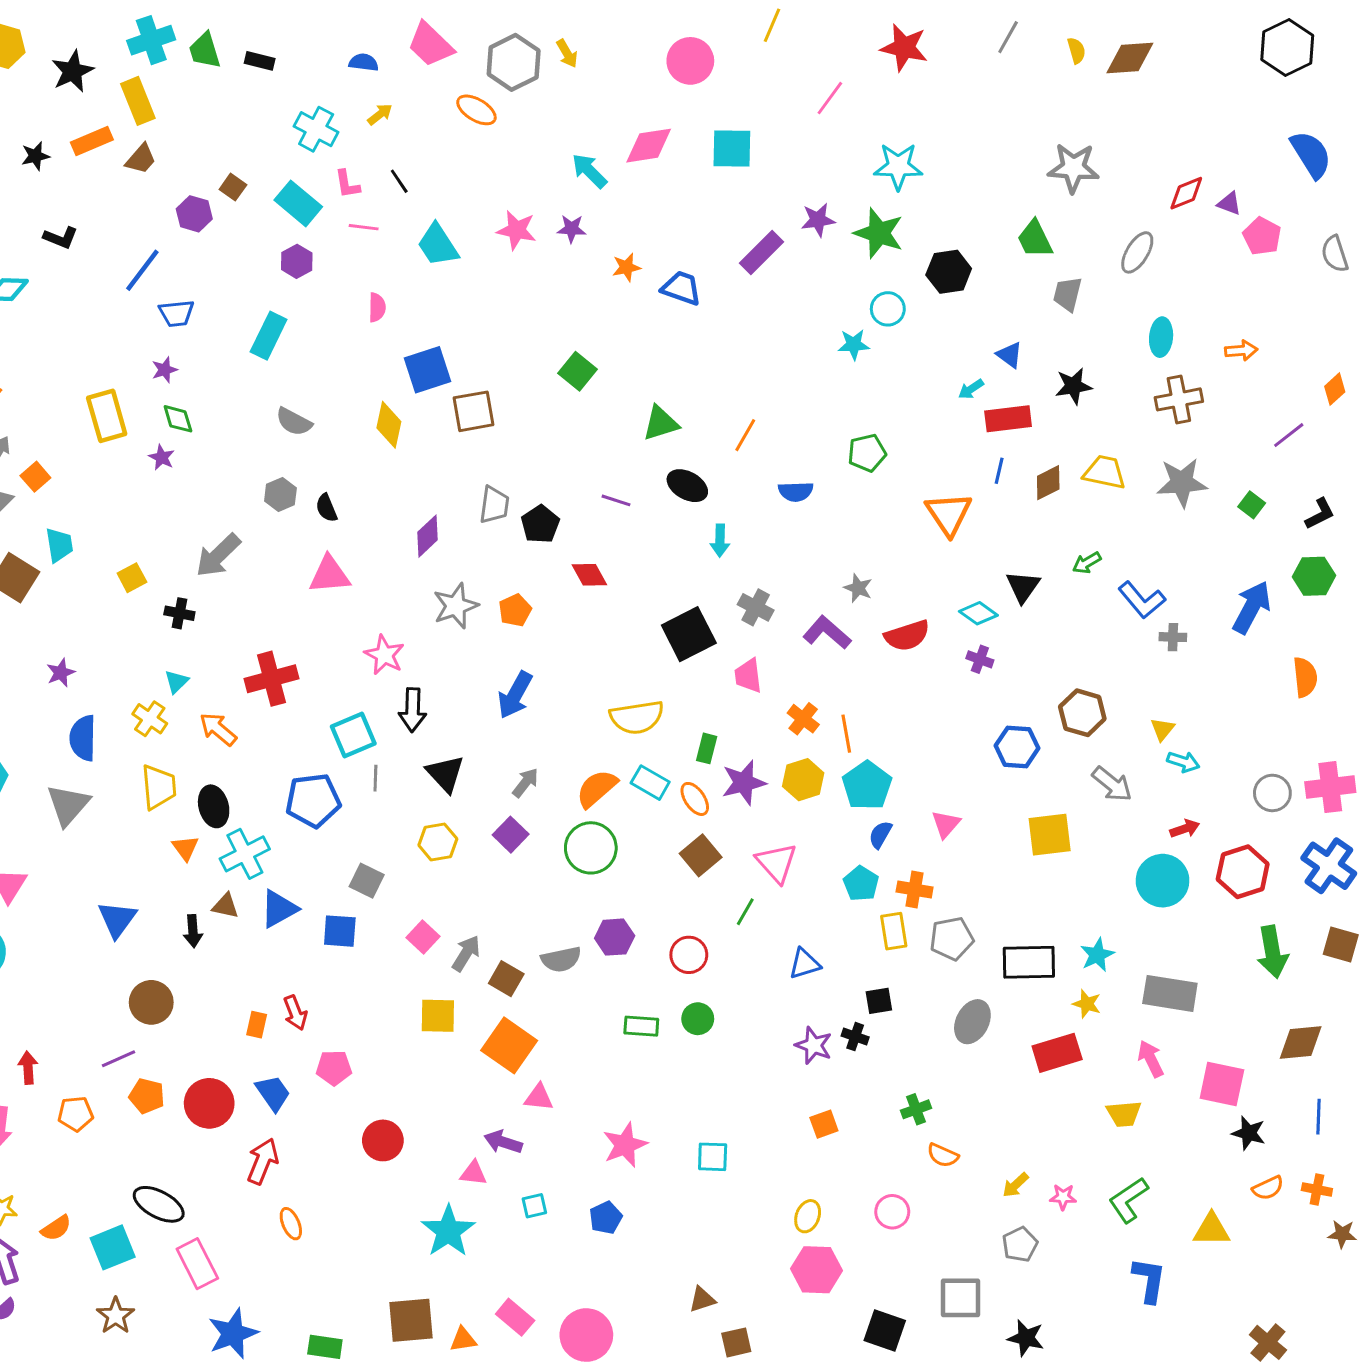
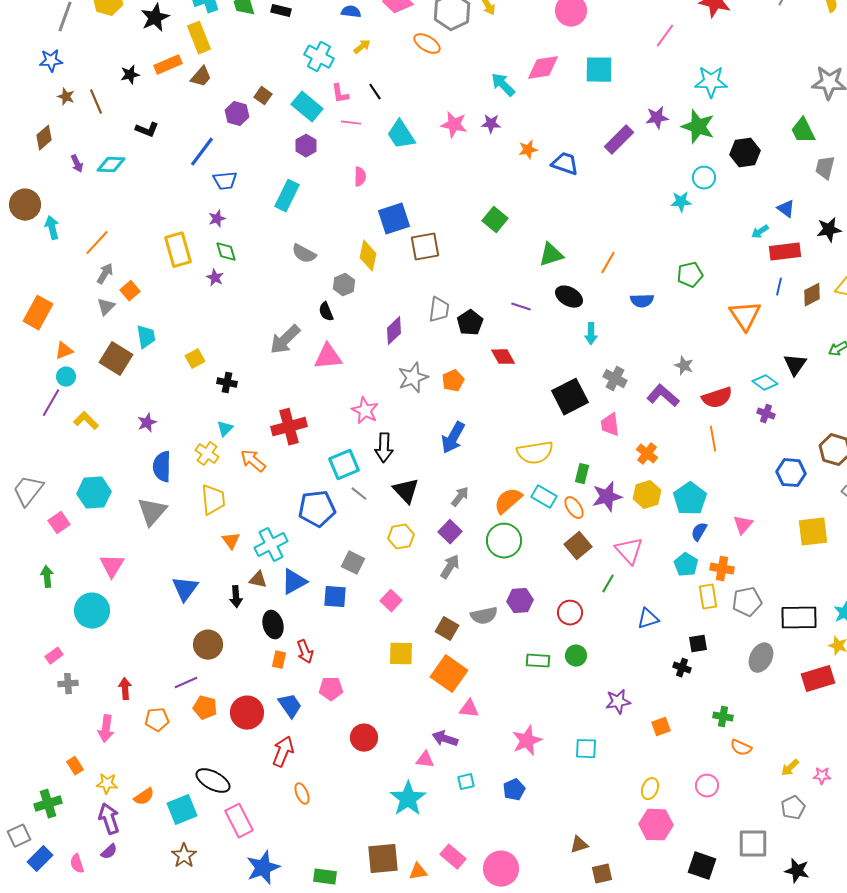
gray hexagon: (280, 495) -> (344, 285), moved
gray arrow: (218, 555) -> (285, 340), moved
orange line: (846, 734) -> (713, 439), moved
gray line: (375, 778) -> (359, 494), turned -54
black ellipse: (214, 806) -> (273, 625), moved
gray arrow: (466, 953) -> (450, 567), moved
purple star: (814, 1045) -> (618, 702), moved, turned -30
green cross: (916, 1109) -> (723, 717), turned 30

